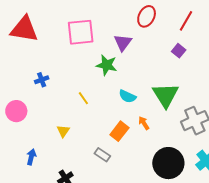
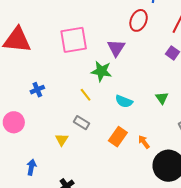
green triangle: (165, 95) -> (162, 98), size x0.5
yellow line: (83, 98) -> (86, 95), moved
orange arrow: (144, 123) -> (144, 142), moved
gray rectangle: (102, 155) -> (82, 123), moved

